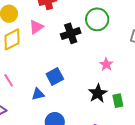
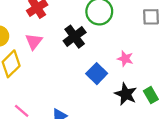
blue square: (55, 77) -> (97, 74), moved

